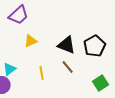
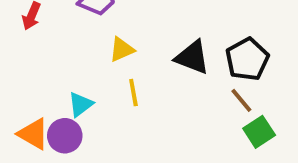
brown line: (68, 67) -> (241, 100), moved
yellow line: (42, 73) -> (133, 93), moved

